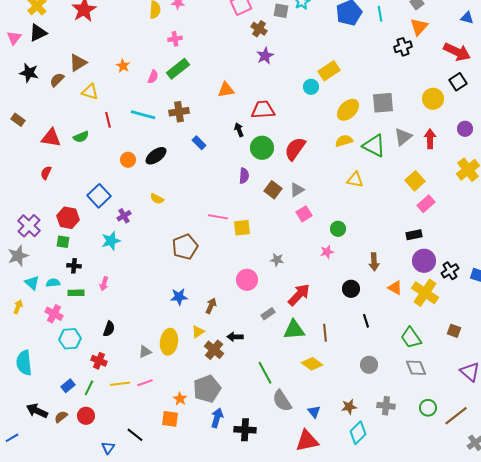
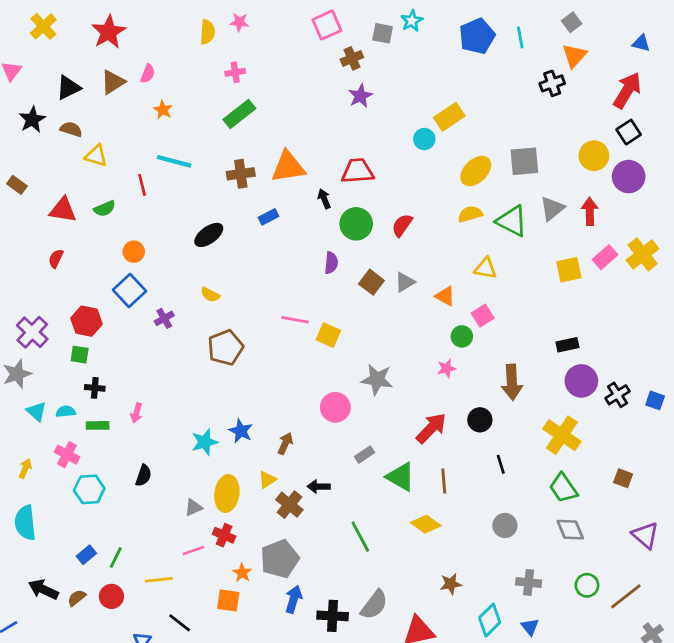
brown cross: (259, 29) -> (352, 58), turned 35
black triangle: (38, 33) -> (68, 88), moved
red arrow: (457, 52) -> (627, 90), turned -84
brown triangle: (78, 63) -> (113, 82), moved
black star: (29, 73) -> (32, 120), turned 30
pink semicircle: (153, 77) -> (148, 74), moved
brown semicircle: (57, 80) -> (71, 129), turned 63
orange triangle: (226, 90) -> (288, 167), moved, size x1.5
yellow triangle: (90, 92) -> (96, 156), moved
cyan line: (143, 115) -> (174, 161), moved
purple circle: (465, 129) -> (629, 177), moved, size x1.5
blue rectangle: (199, 143) -> (269, 217), turned -72
red semicircle: (295, 149) -> (402, 225), size x0.7
orange circle: (128, 160) -> (134, 252), moved
yellow square: (415, 181) -> (569, 270), turned 30
pink rectangle: (426, 204) -> (605, 257), moved
pink square: (304, 214) -> (483, 316), moved
yellow square: (242, 228) -> (328, 335), turned 30
cyan star: (111, 241) -> (205, 442), moved
brown pentagon: (185, 247) -> (225, 348), moved
gray star: (277, 260) -> (377, 380), size x1.6
brown arrow: (374, 262) -> (512, 382), size x1.4
orange triangle: (395, 288) -> (445, 296), moved
yellow cross: (425, 293) -> (562, 435), moved
red arrow: (299, 295) -> (431, 428), moved
blue star: (179, 297) -> (241, 431), turned 30
yellow arrow: (18, 307) -> (25, 468), moved
green triangle: (294, 330) -> (401, 477), turned 35
red cross: (99, 361) -> (224, 535), moved
yellow line: (120, 384) -> (159, 580), moved
gray semicircle: (282, 401) -> (374, 605), moved, turned -110
brown star: (349, 407) -> (451, 584), moved
blue triangle: (314, 412) -> (530, 627), moved

